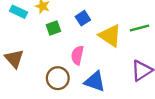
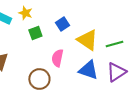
green line: (140, 28) -> (114, 44), moved
blue triangle: (95, 81) -> (88, 70), moved

